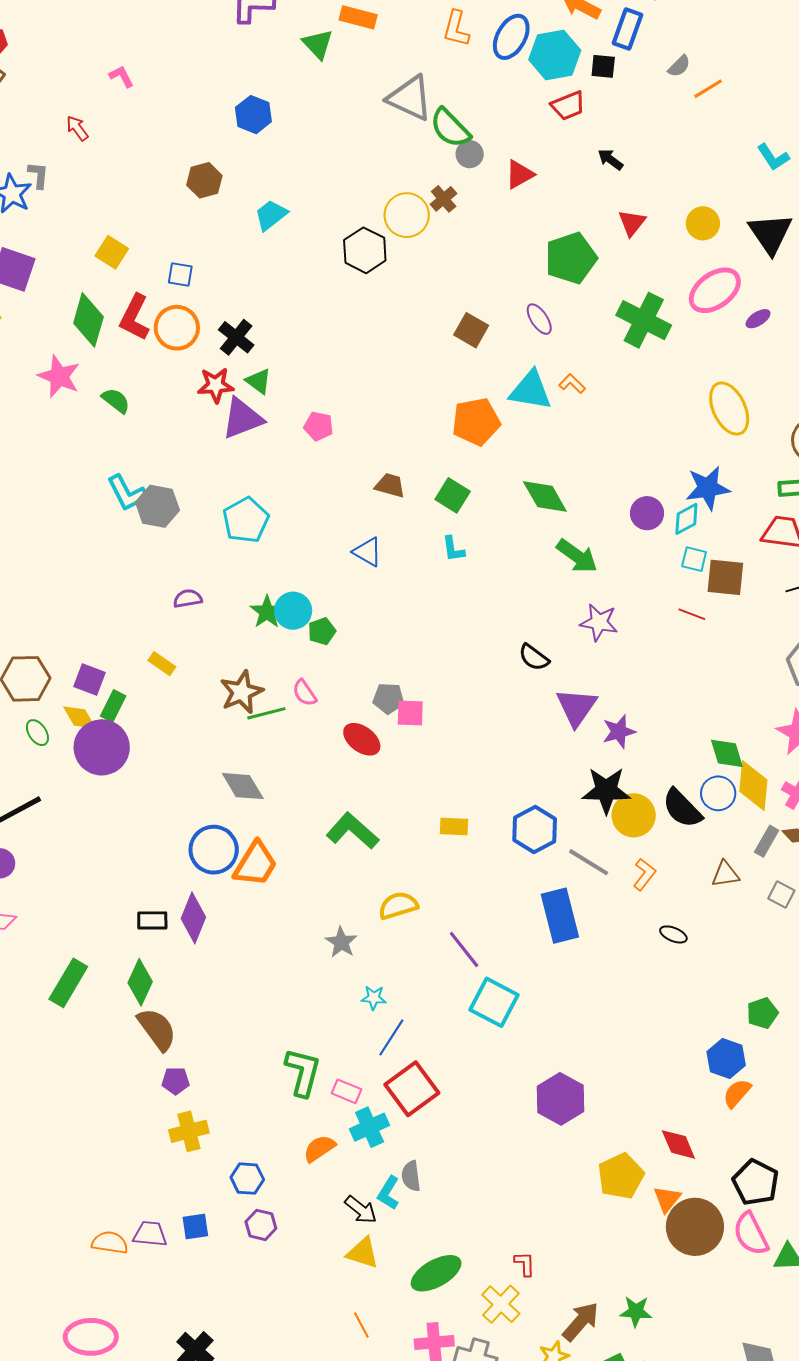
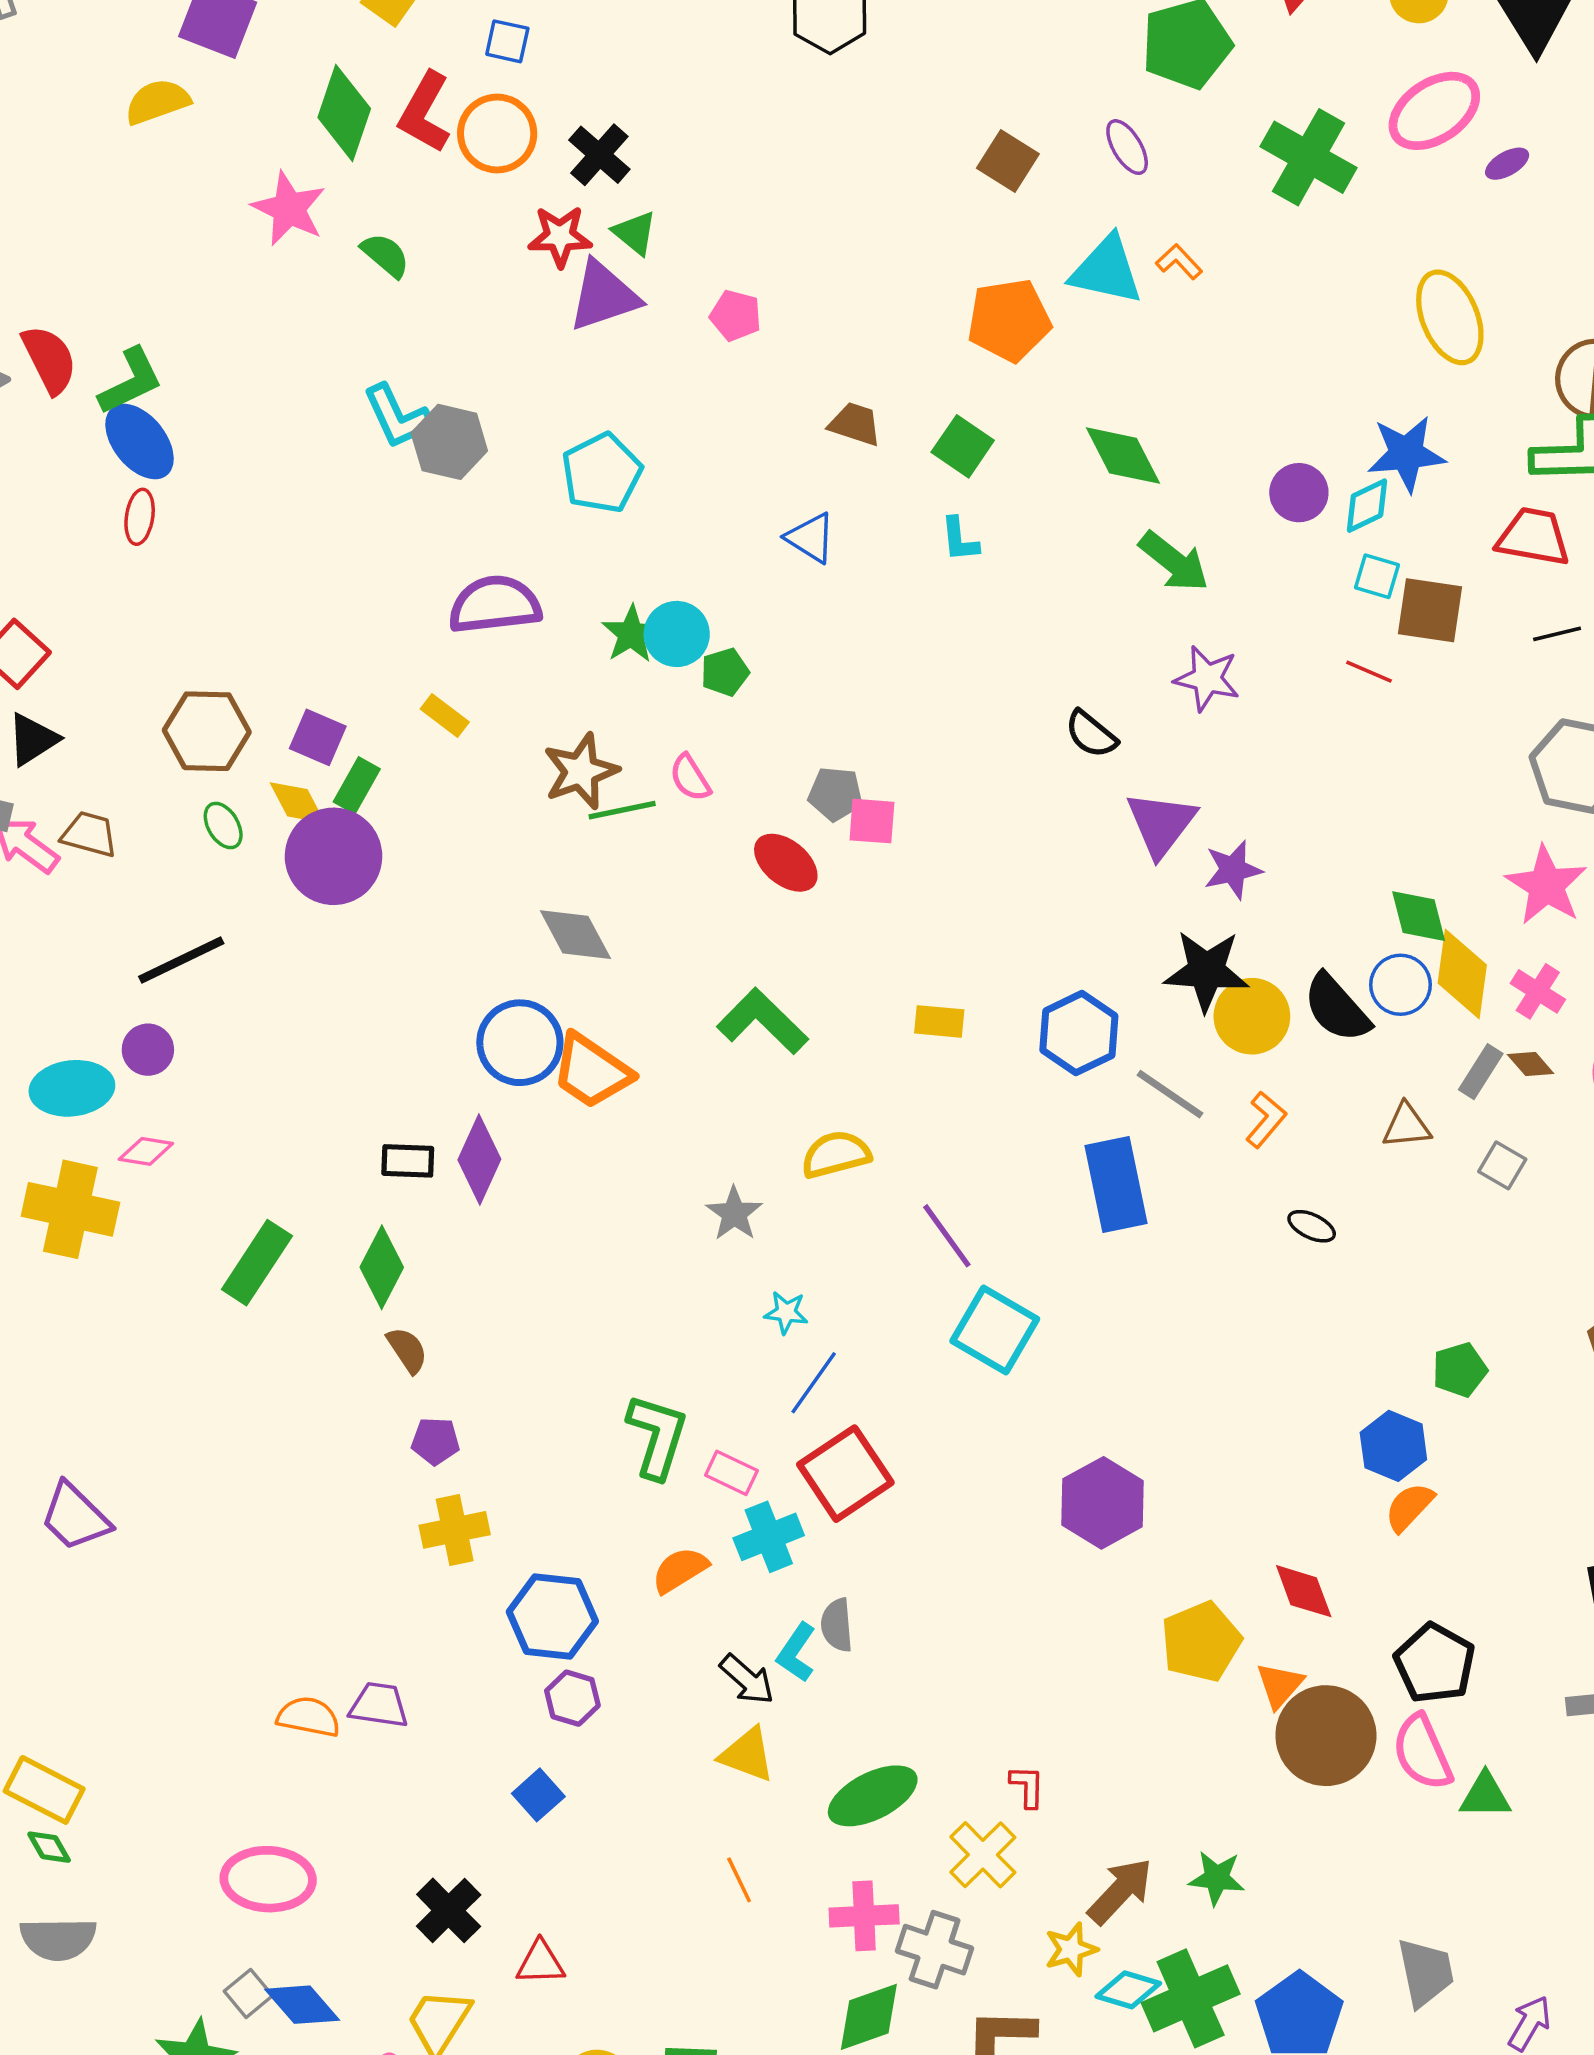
purple semicircle: (188, 599) -> (495, 605), size x1.8
orange trapezoid: (256, 864) -> (592, 1071), turned 90
brown semicircle: (157, 1029) -> (407, 1350), size x0.6
blue hexagon: (247, 1179) -> (552, 1616), size x1.5
blue square: (195, 1227) -> (538, 1795), moved, turned -36

